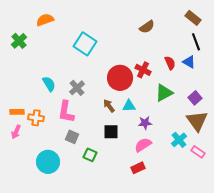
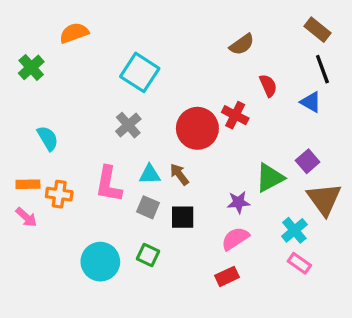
red semicircle: (170, 63) -> (268, 86), moved
cyan semicircle: (49, 84) -> (48, 138), moved
gray cross: (77, 88) -> (128, 125), moved
green triangle: (164, 93) -> (270, 178), moved
purple square: (195, 98) -> (308, 161), moved
cyan triangle: (129, 106) -> (150, 174), moved
pink arrow: (16, 132) -> (26, 217), turned -72
gray square: (72, 137) -> (148, 207), moved
pink rectangle: (198, 152) -> (299, 263), moved
cyan circle: (48, 162) -> (100, 262), moved

